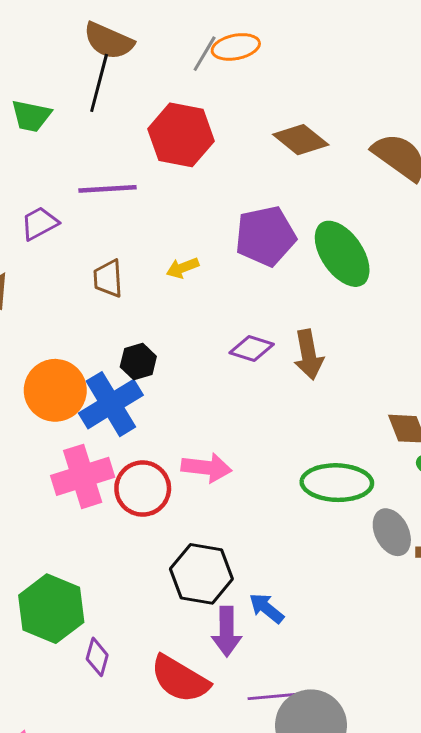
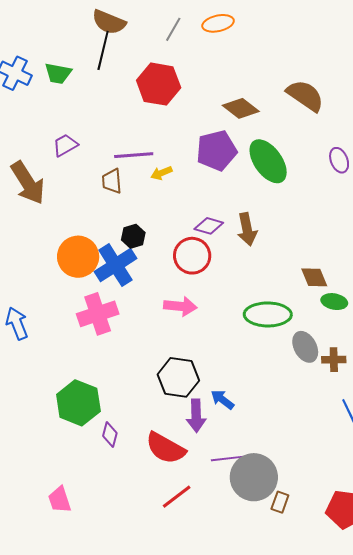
orange ellipse: (236, 47) -> (218, 23), moved
brown diamond: (301, 140) -> (241, 108), moved
purple line: (107, 189) -> (134, 155), moved
red circle: (143, 489) -> (192, 256), moved

